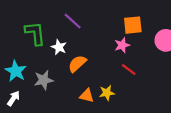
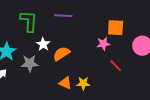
purple line: (73, 21) -> (63, 16), turned -48
white star: (59, 47) -> (43, 44), moved
red line: (129, 69) -> (116, 66), moved

